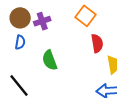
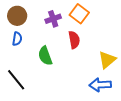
purple cross: (42, 21) -> (53, 19), moved
red semicircle: (97, 43) -> (74, 40), moved

